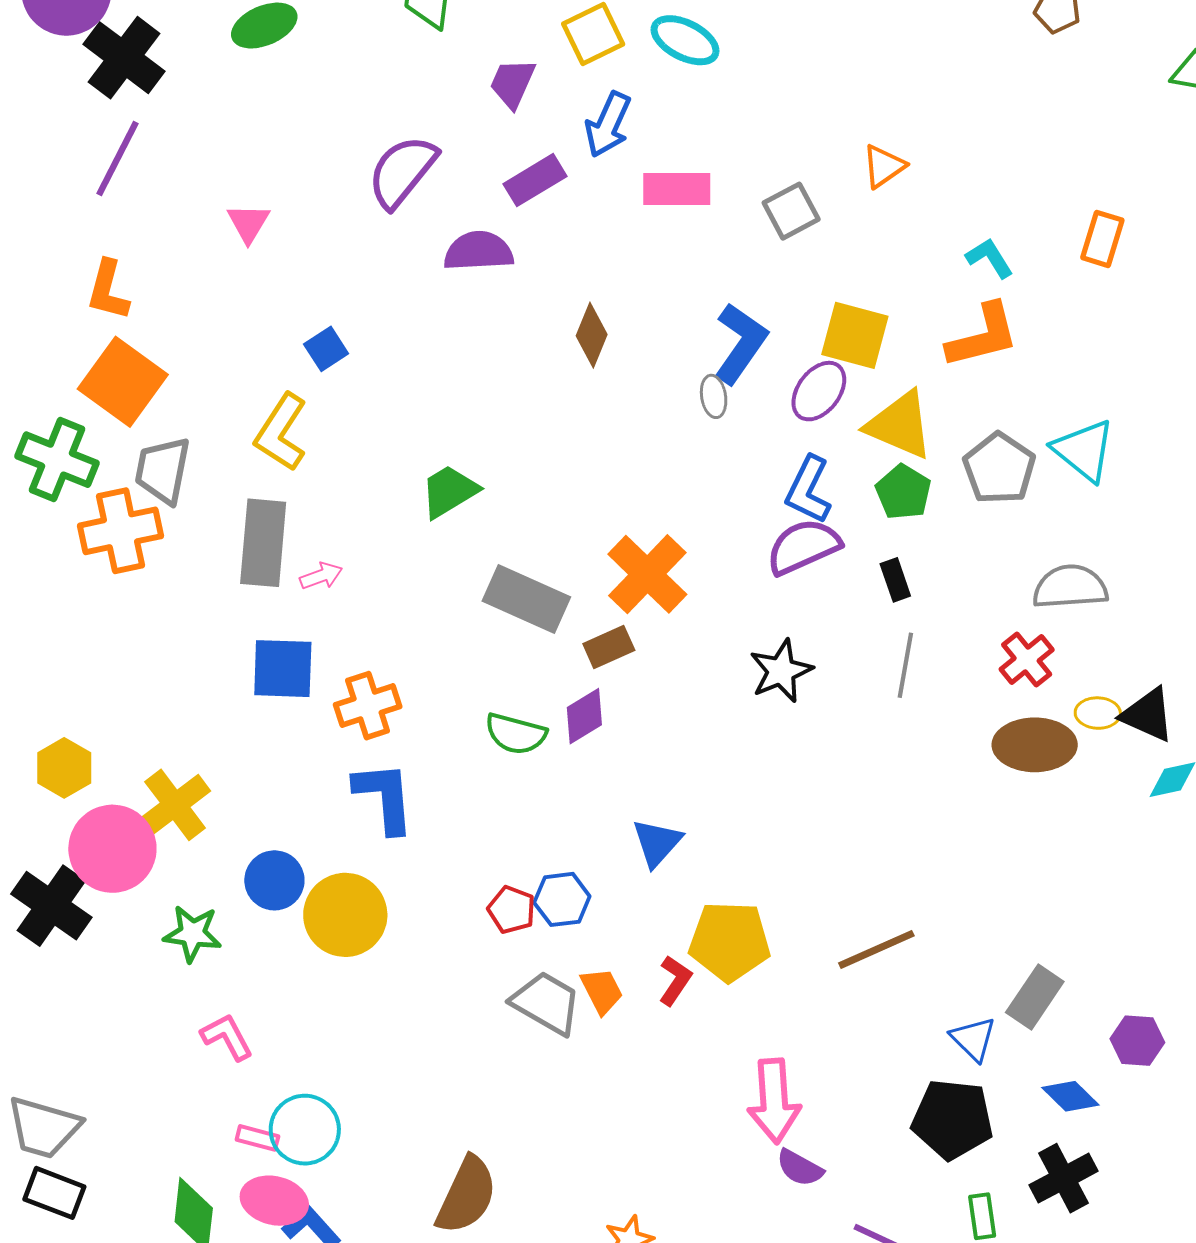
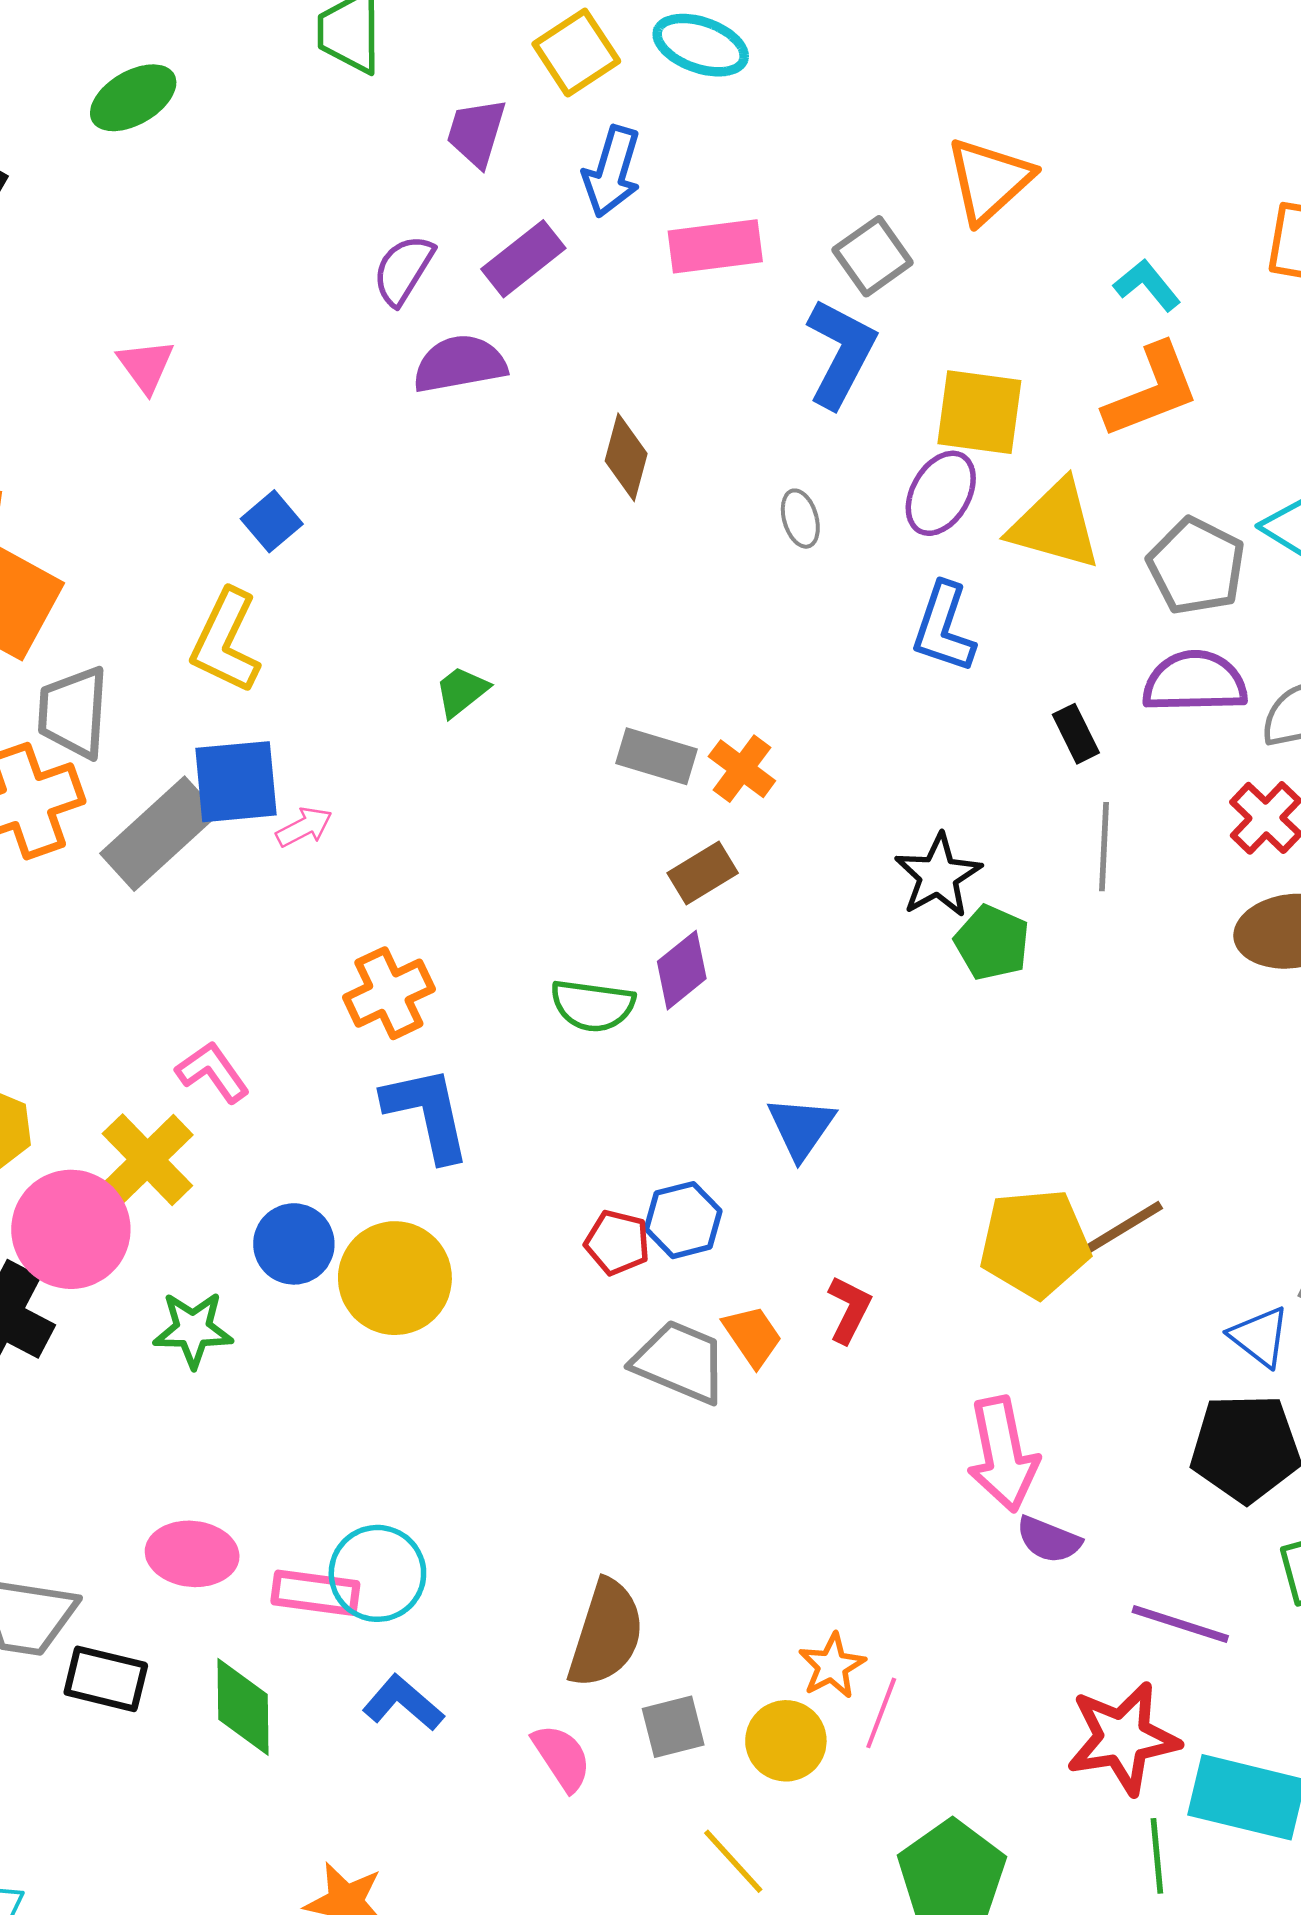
orange triangle: (884, 166) -> (989, 180), size x1.5
purple semicircle: (402, 171) -> (403, 270), moved, size x0.7
blue L-shape: (740, 343) -> (841, 353), moved
green trapezoid: (449, 491) -> (462, 691), size x0.7
green pentagon: (903, 492) -> (992, 943), moved
gray rectangle: (263, 543) -> (159, 834), moved, turned 50
purple semicircle: (803, 547) -> (1195, 682), moved, turned 30
orange cross: (647, 574) -> (742, 769), size x0.6
gray rectangle: (526, 599) -> (657, 756), moved, size x0.7
blue square: (283, 669) -> (236, 782), moved
yellow pentagon: (730, 941) -> (1035, 1243), moved
pink L-shape: (227, 1037) -> (213, 1072), moved
pink rectangle: (257, 1138) -> (315, 1593), size x1.5
black rectangle: (54, 1193) -> (106, 1679), moved
pink ellipse: (274, 1201) -> (192, 1554), moved

